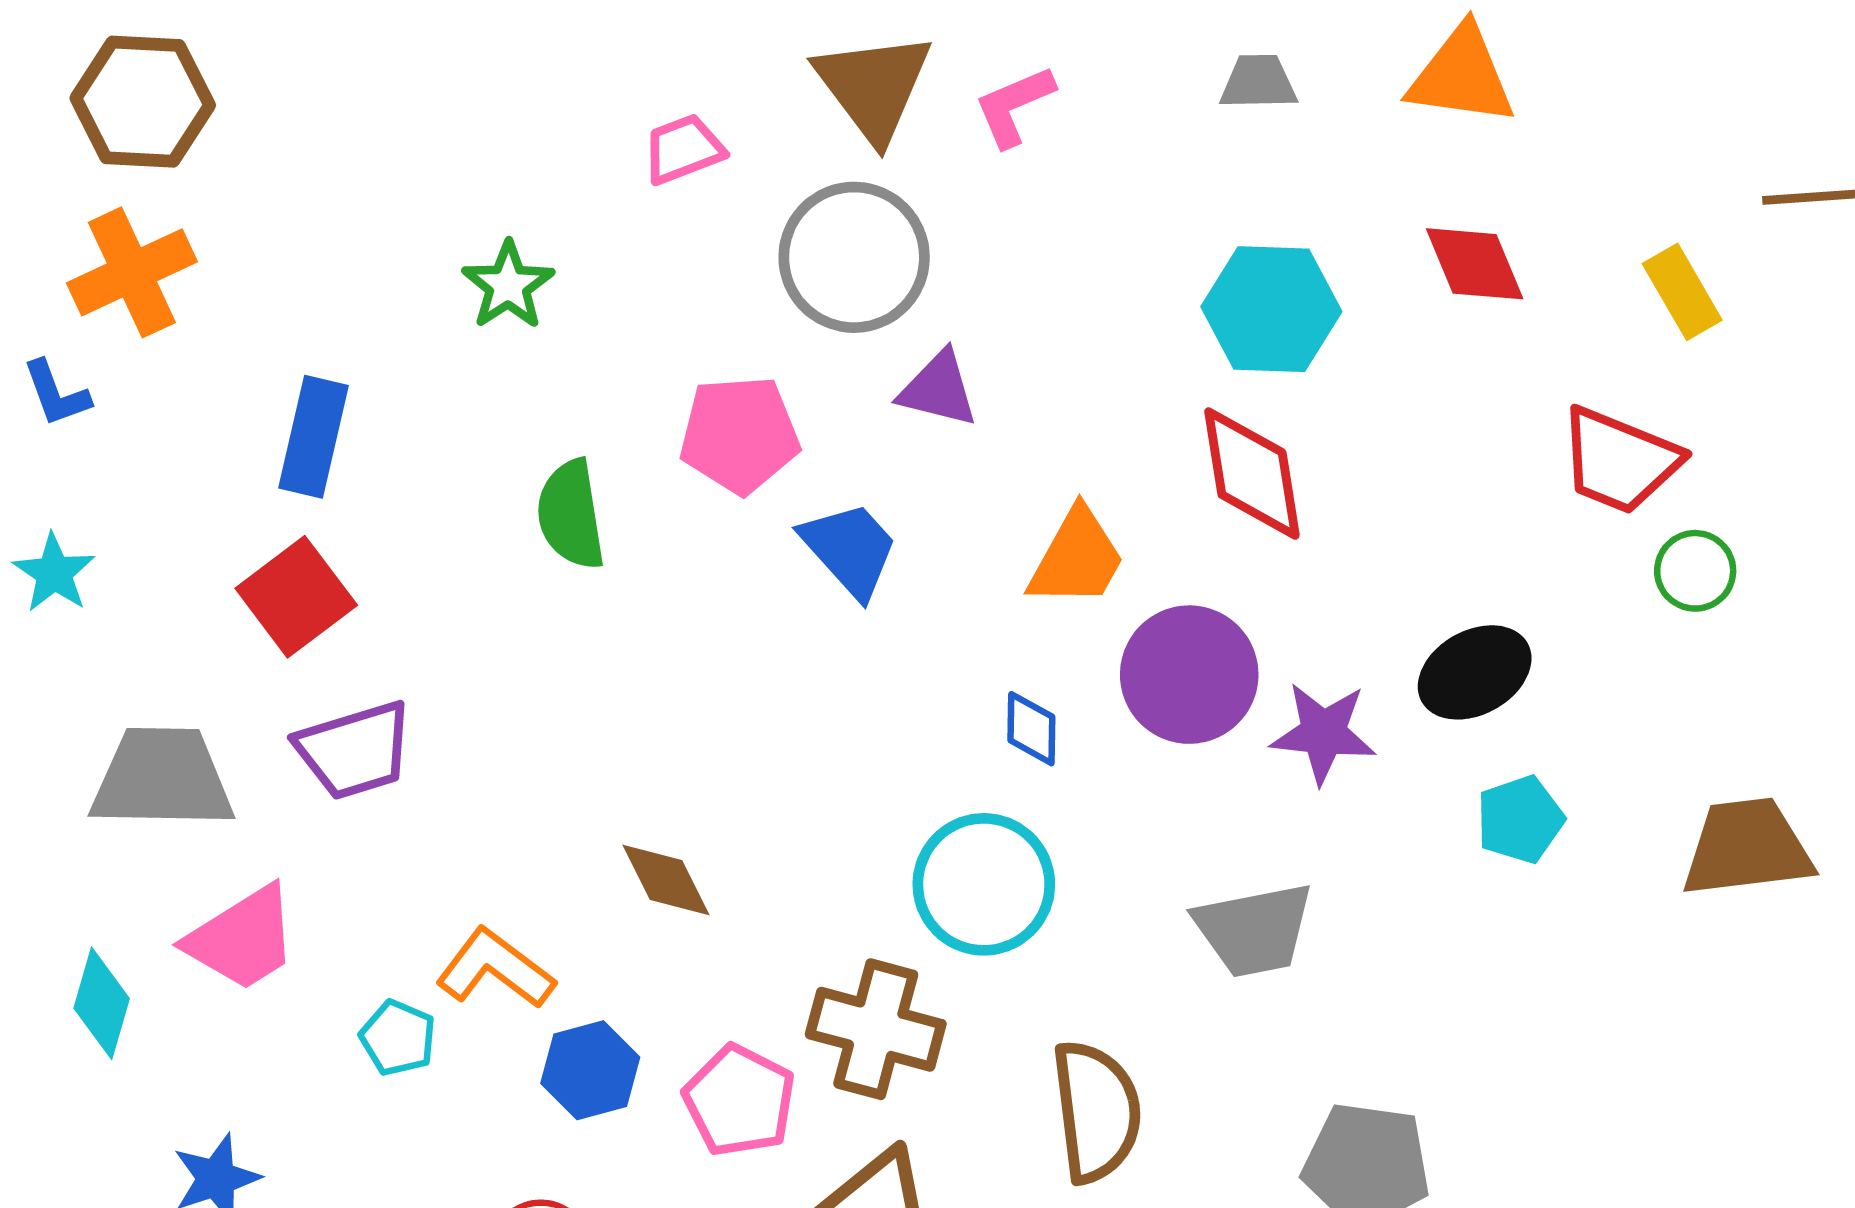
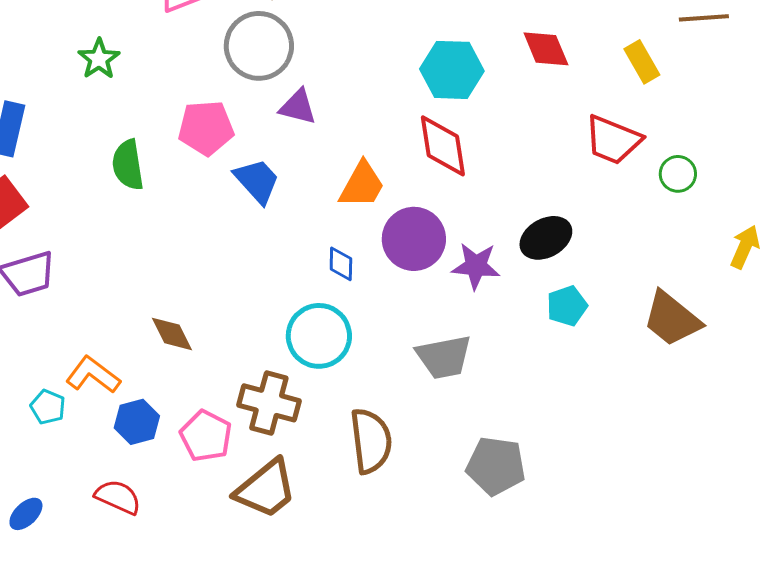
green circle: (1695, 571) -> (678, 174), moved
brown trapezoid: (1747, 848) -> (672, 319), turned -134

